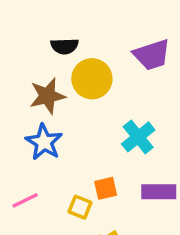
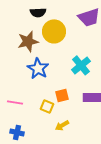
blue star: (44, 142) -> (38, 68), moved
pink line: (25, 200) -> (15, 102), turned 35

